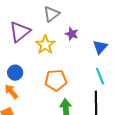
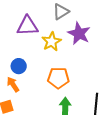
purple triangle: (20, 32) -> (28, 26), turned 30
purple star: (72, 34) -> (79, 33), size x1.6

